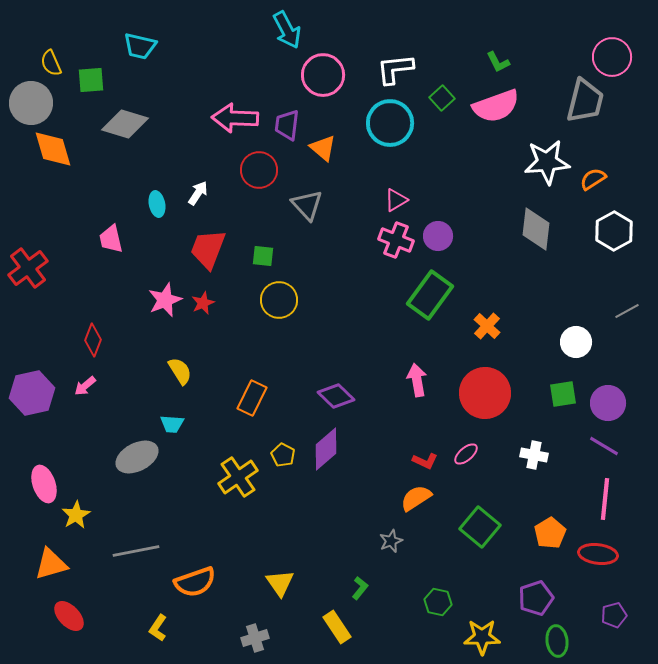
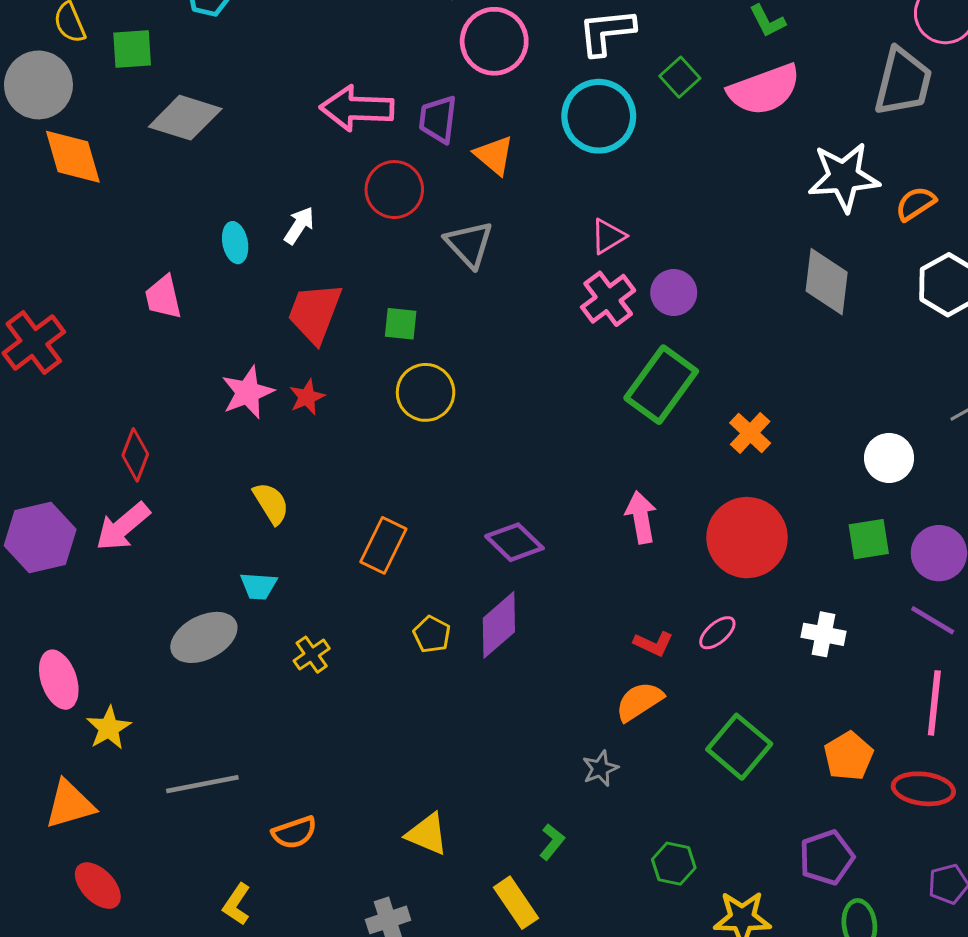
pink cross: (396, 240) -> (608, 299), turned 32
pink arrow: (85, 386) -> (123, 527), size x1.6
yellow cross: (238, 477) -> (312, 655), moved, size x0.6
orange semicircle: (195, 582) -> (294, 832), size x0.7
yellow triangle: (280, 583) -> (427, 834), turned -32

